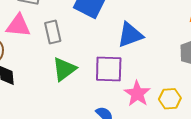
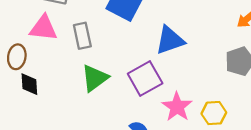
purple square: (109, 69) -> (145, 78), turned -32

